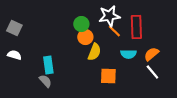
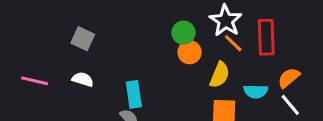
white star: (109, 16) -> (226, 21), turned -30
yellow semicircle: (94, 52) -> (220, 75), moved
cyan semicircle: (128, 54) -> (256, 91), moved

